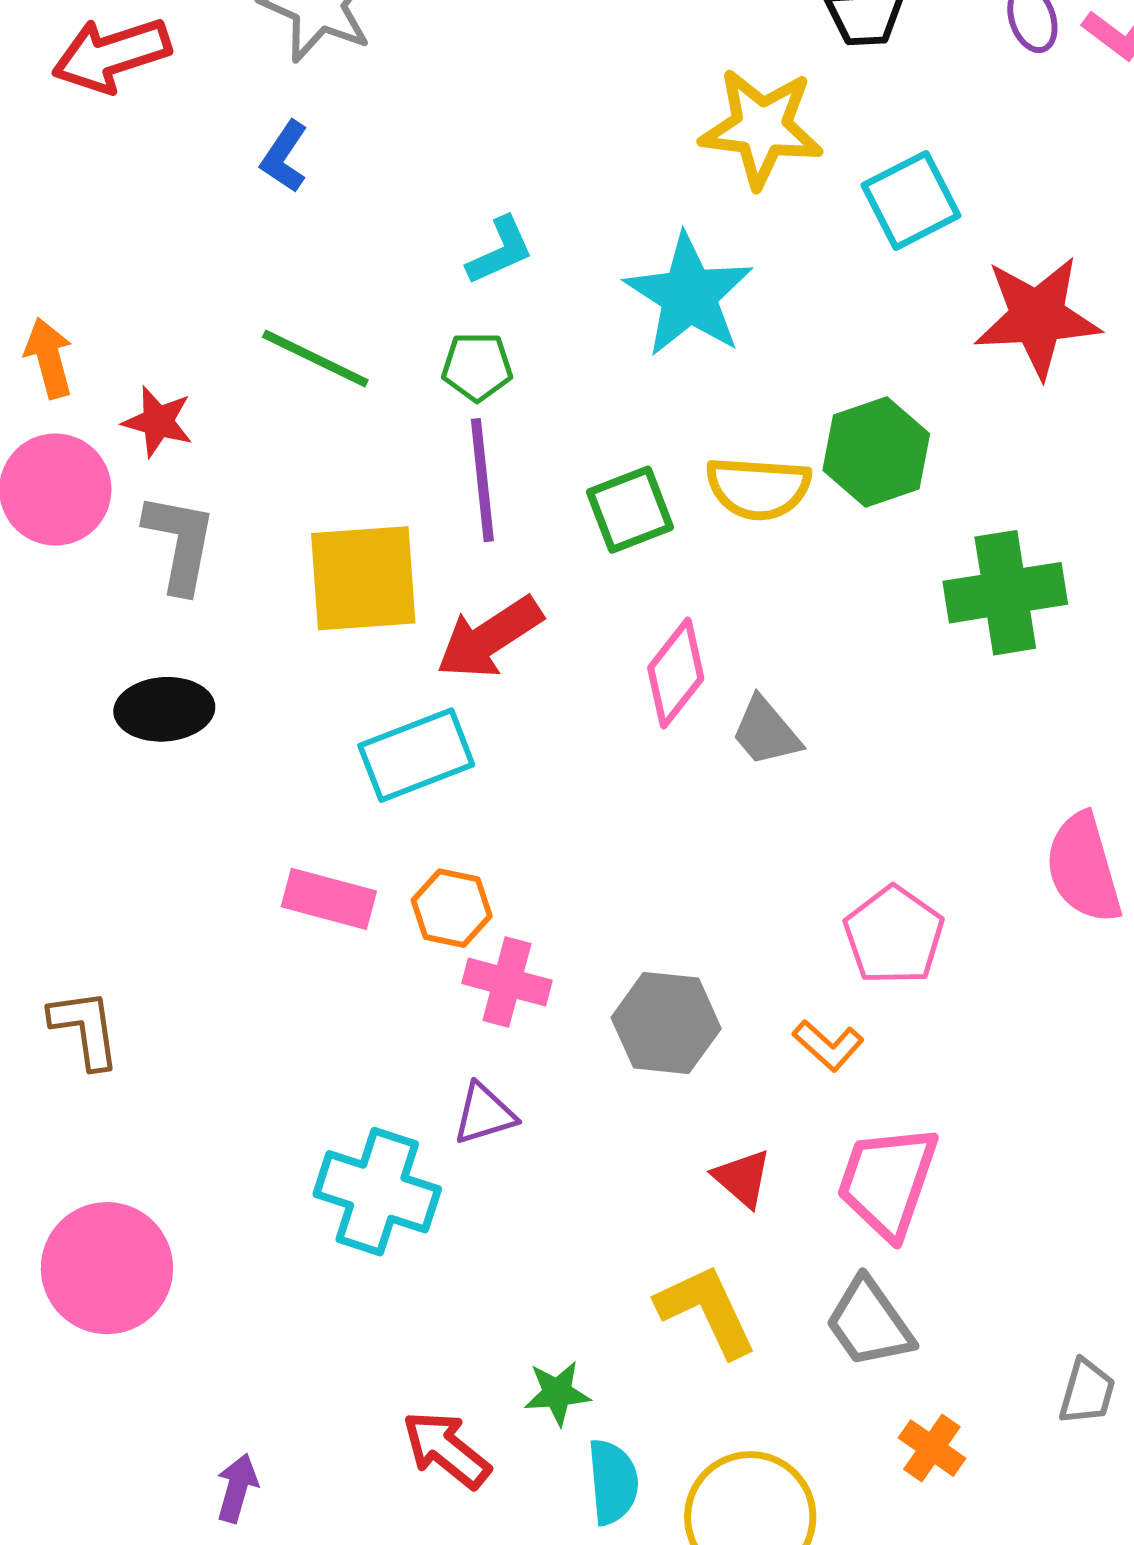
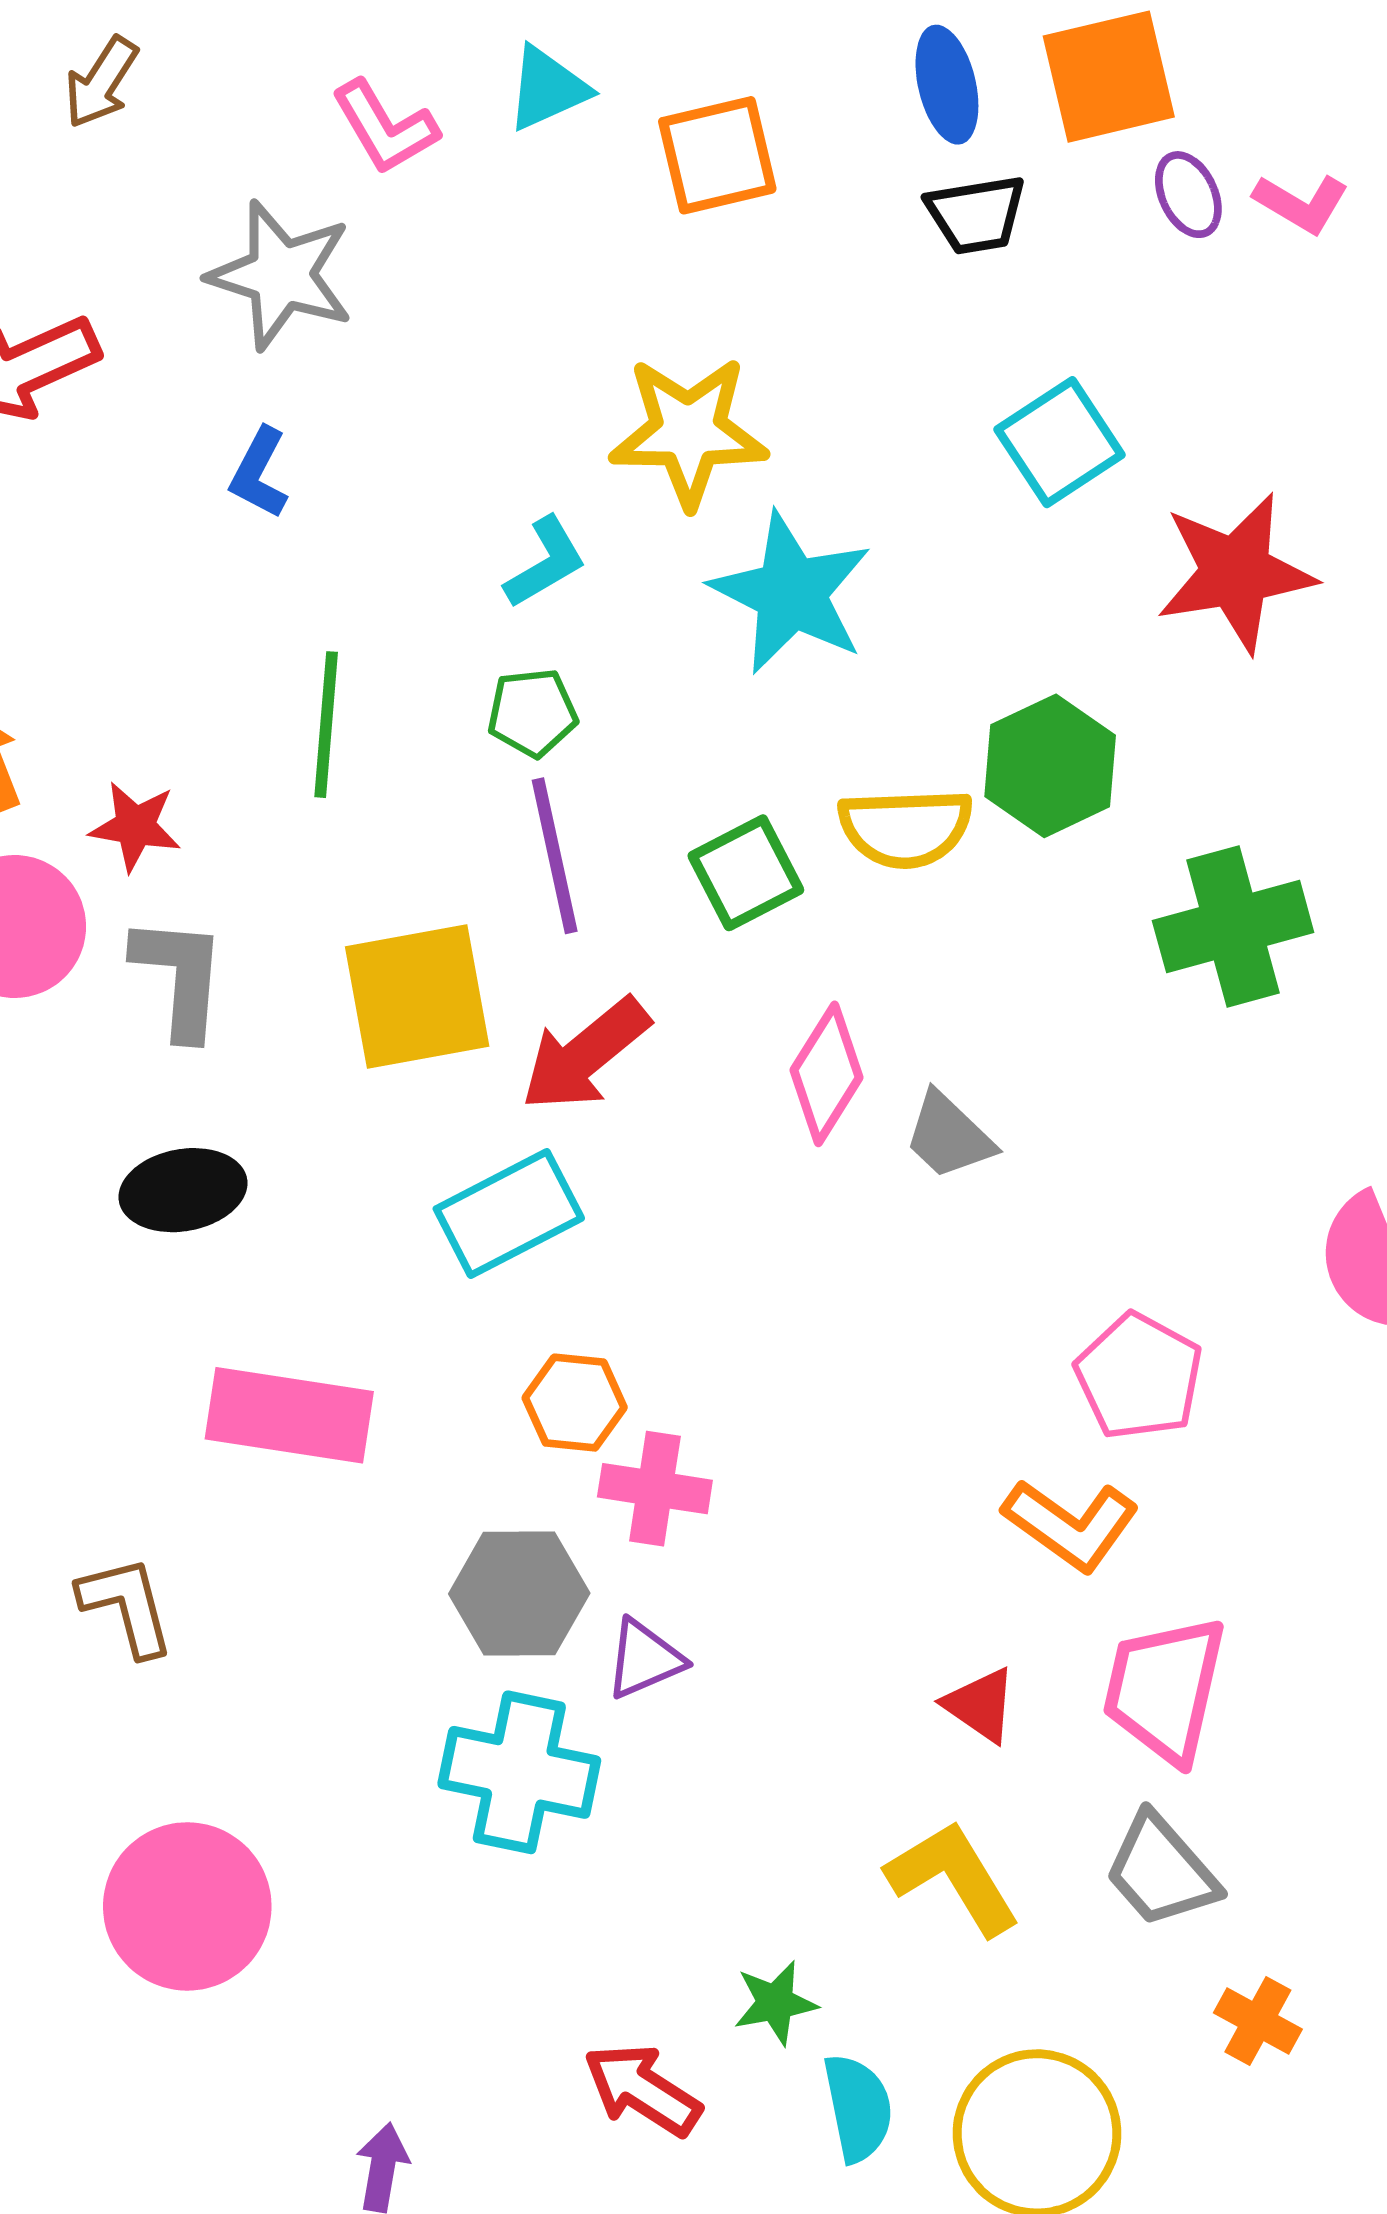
yellow star: (762, 128) -> (689, 432), moved
green line: (315, 358) -> (326, 725), turned 75
pink rectangle: (329, 899) -> (289, 1415), moved, size x1.4
gray hexagon: (666, 1023) -> (519, 1594), moved
orange L-shape: (828, 1045) -> (1071, 1525), size x1.5

